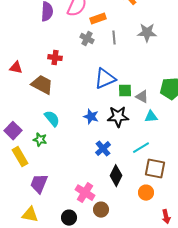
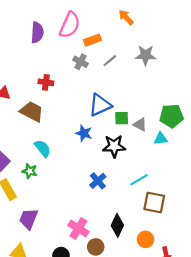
gray line: (114, 38) -> (110, 61), turned 56
blue star: (91, 117) -> (84, 133), moved
cyan triangle: (151, 117) -> (161, 139), moved
black diamond: (116, 176) -> (117, 225), moved
orange circle: (146, 193) -> (146, 239), moved

